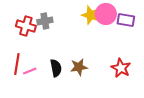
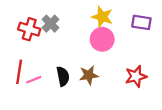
pink circle: (106, 14) -> (102, 39), moved
gray cross: (45, 21) -> (51, 24), turned -35
red star: (121, 68) -> (136, 76), turned 30

